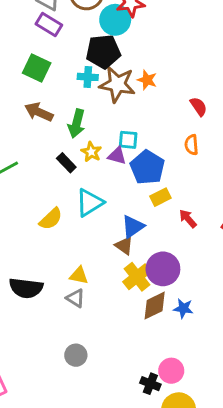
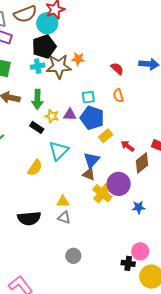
cyan square: (128, 140) -> (88, 97), moved
brown diamond: (155, 306) -> (142, 163), moved

